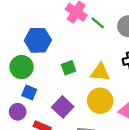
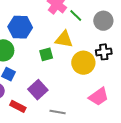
yellow triangle: (100, 72) -> (64, 39), moved
yellow circle: (100, 101) -> (83, 63), moved

